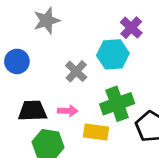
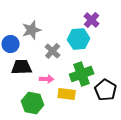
gray star: (47, 21) -> (32, 30), moved
black trapezoid: (32, 111) -> (22, 67), moved

